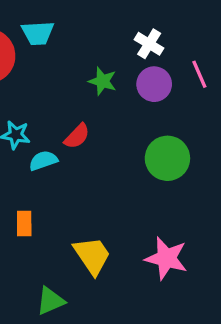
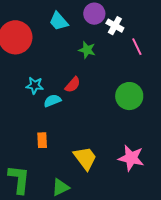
cyan trapezoid: (38, 33) -> (59, 21), moved, turned 55
pink line: (199, 74) -> (137, 47), moved
purple circle: (154, 84) -> (94, 14), moved

